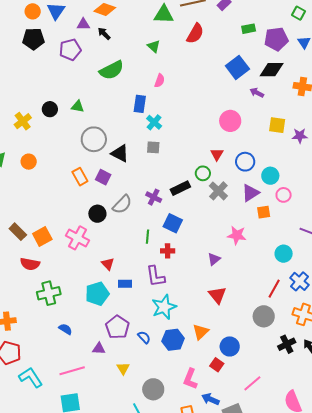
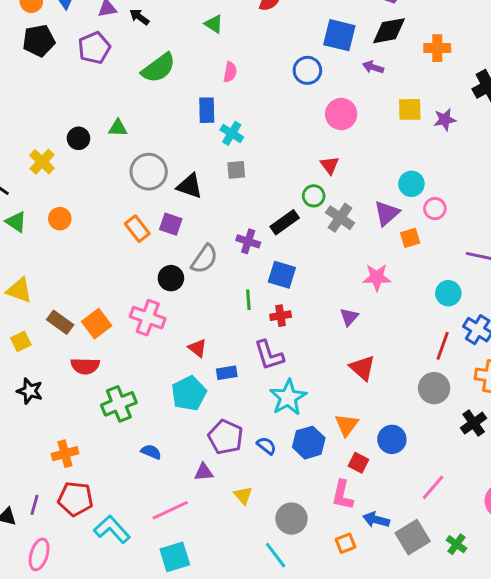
blue square: (237, 67) -> (339, 35), turned -30
blue circle: (245, 162) -> (307, 70), moved
red square: (217, 365) -> (358, 463), moved

